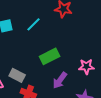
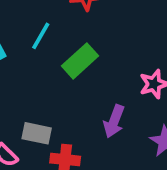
green rectangle: (50, 56) -> (80, 61), moved

